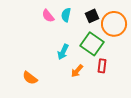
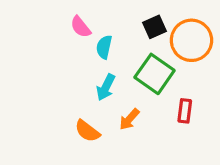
cyan semicircle: (66, 15) -> (104, 47), moved
red rectangle: (102, 66) -> (185, 111), moved
orange semicircle: (30, 78) -> (87, 131), moved

